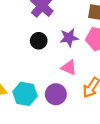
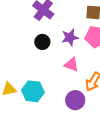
purple circle: (56, 94) -> (75, 100), moved

